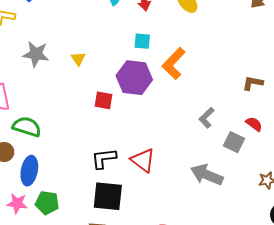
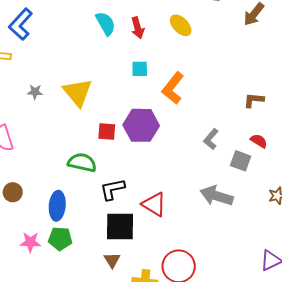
gray star: (36, 54) -> (35, 92), size x0.6
yellow triangle: (78, 59) -> (78, 92), size x2.0
purple hexagon: (134, 78) -> (141, 125), moved
green semicircle: (27, 127) -> (82, 163), moved
red triangle: (143, 160) -> (154, 204), moved
blue ellipse: (29, 171) -> (57, 206), moved

